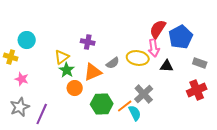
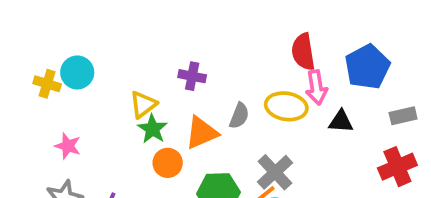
red semicircle: (158, 29) -> (303, 52), moved, turned -42
yellow cross: (11, 57) -> (47, 84), moved
gray semicircle: (113, 63) -> (239, 116), turned -32
gray rectangle: (200, 63) -> (403, 116), turned -32
gray cross: (144, 94) -> (275, 172), moved

